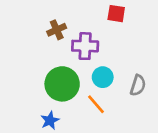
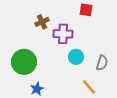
green circle: (62, 84) -> (24, 62), moved
orange line: (96, 104) -> (89, 87), moved

